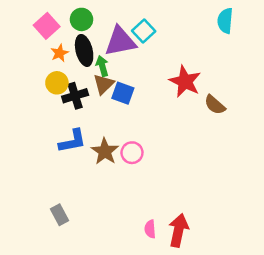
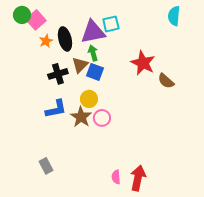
green circle: (82, 19) -> (22, 15), moved
cyan square: (144, 31) -> (111, 24), turned 30
green arrow: (102, 66) -> (93, 53), moved
yellow circle: (57, 83) -> (89, 99), moved

